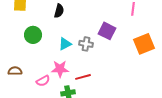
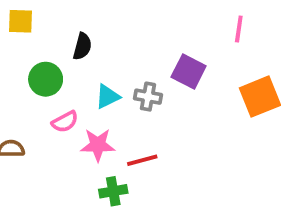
black semicircle: (59, 11) -> (82, 46), moved
pink semicircle: (43, 81) -> (65, 122), moved

